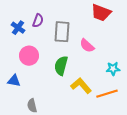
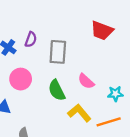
pink semicircle: (87, 46) -> (86, 81), moved
green semicircle: (61, 66) -> (57, 90), turned -42

